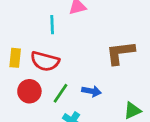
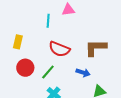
red semicircle: (45, 61) -> (59, 49), moved
blue arrow: (91, 91) -> (83, 73), moved

